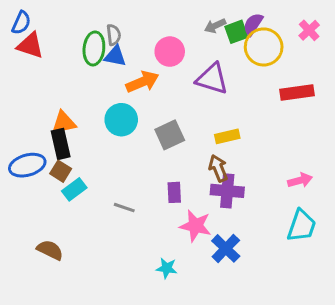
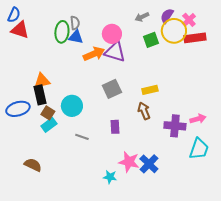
pink cross: (309, 30) -> (189, 20), moved
green square: (236, 32) -> (151, 40), moved
purple triangle: (212, 79) -> (115, 52), moved
red rectangle: (297, 92) -> (195, 38), moved
cyan circle: (121, 120) -> (72, 106), moved
brown square: (61, 171) -> (48, 113), moved
purple cross: (227, 191) -> (175, 126), moved
pink star: (195, 226) -> (129, 162), moved

